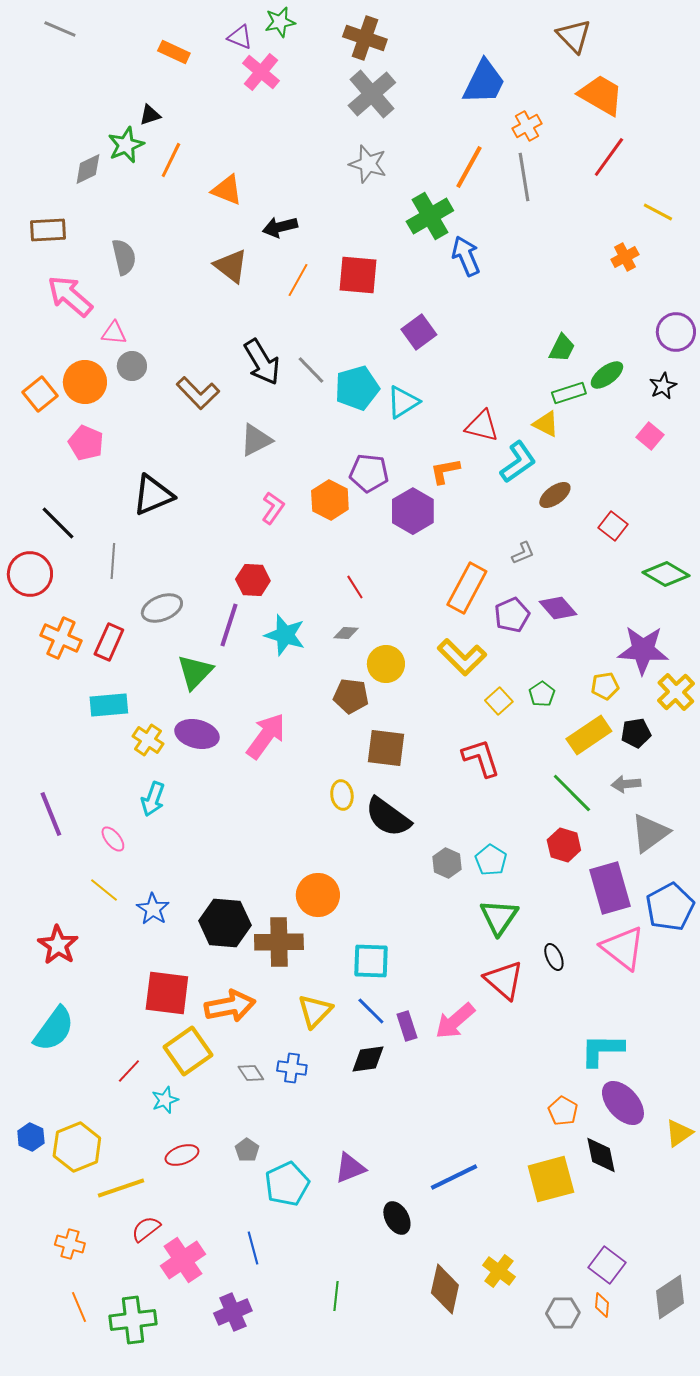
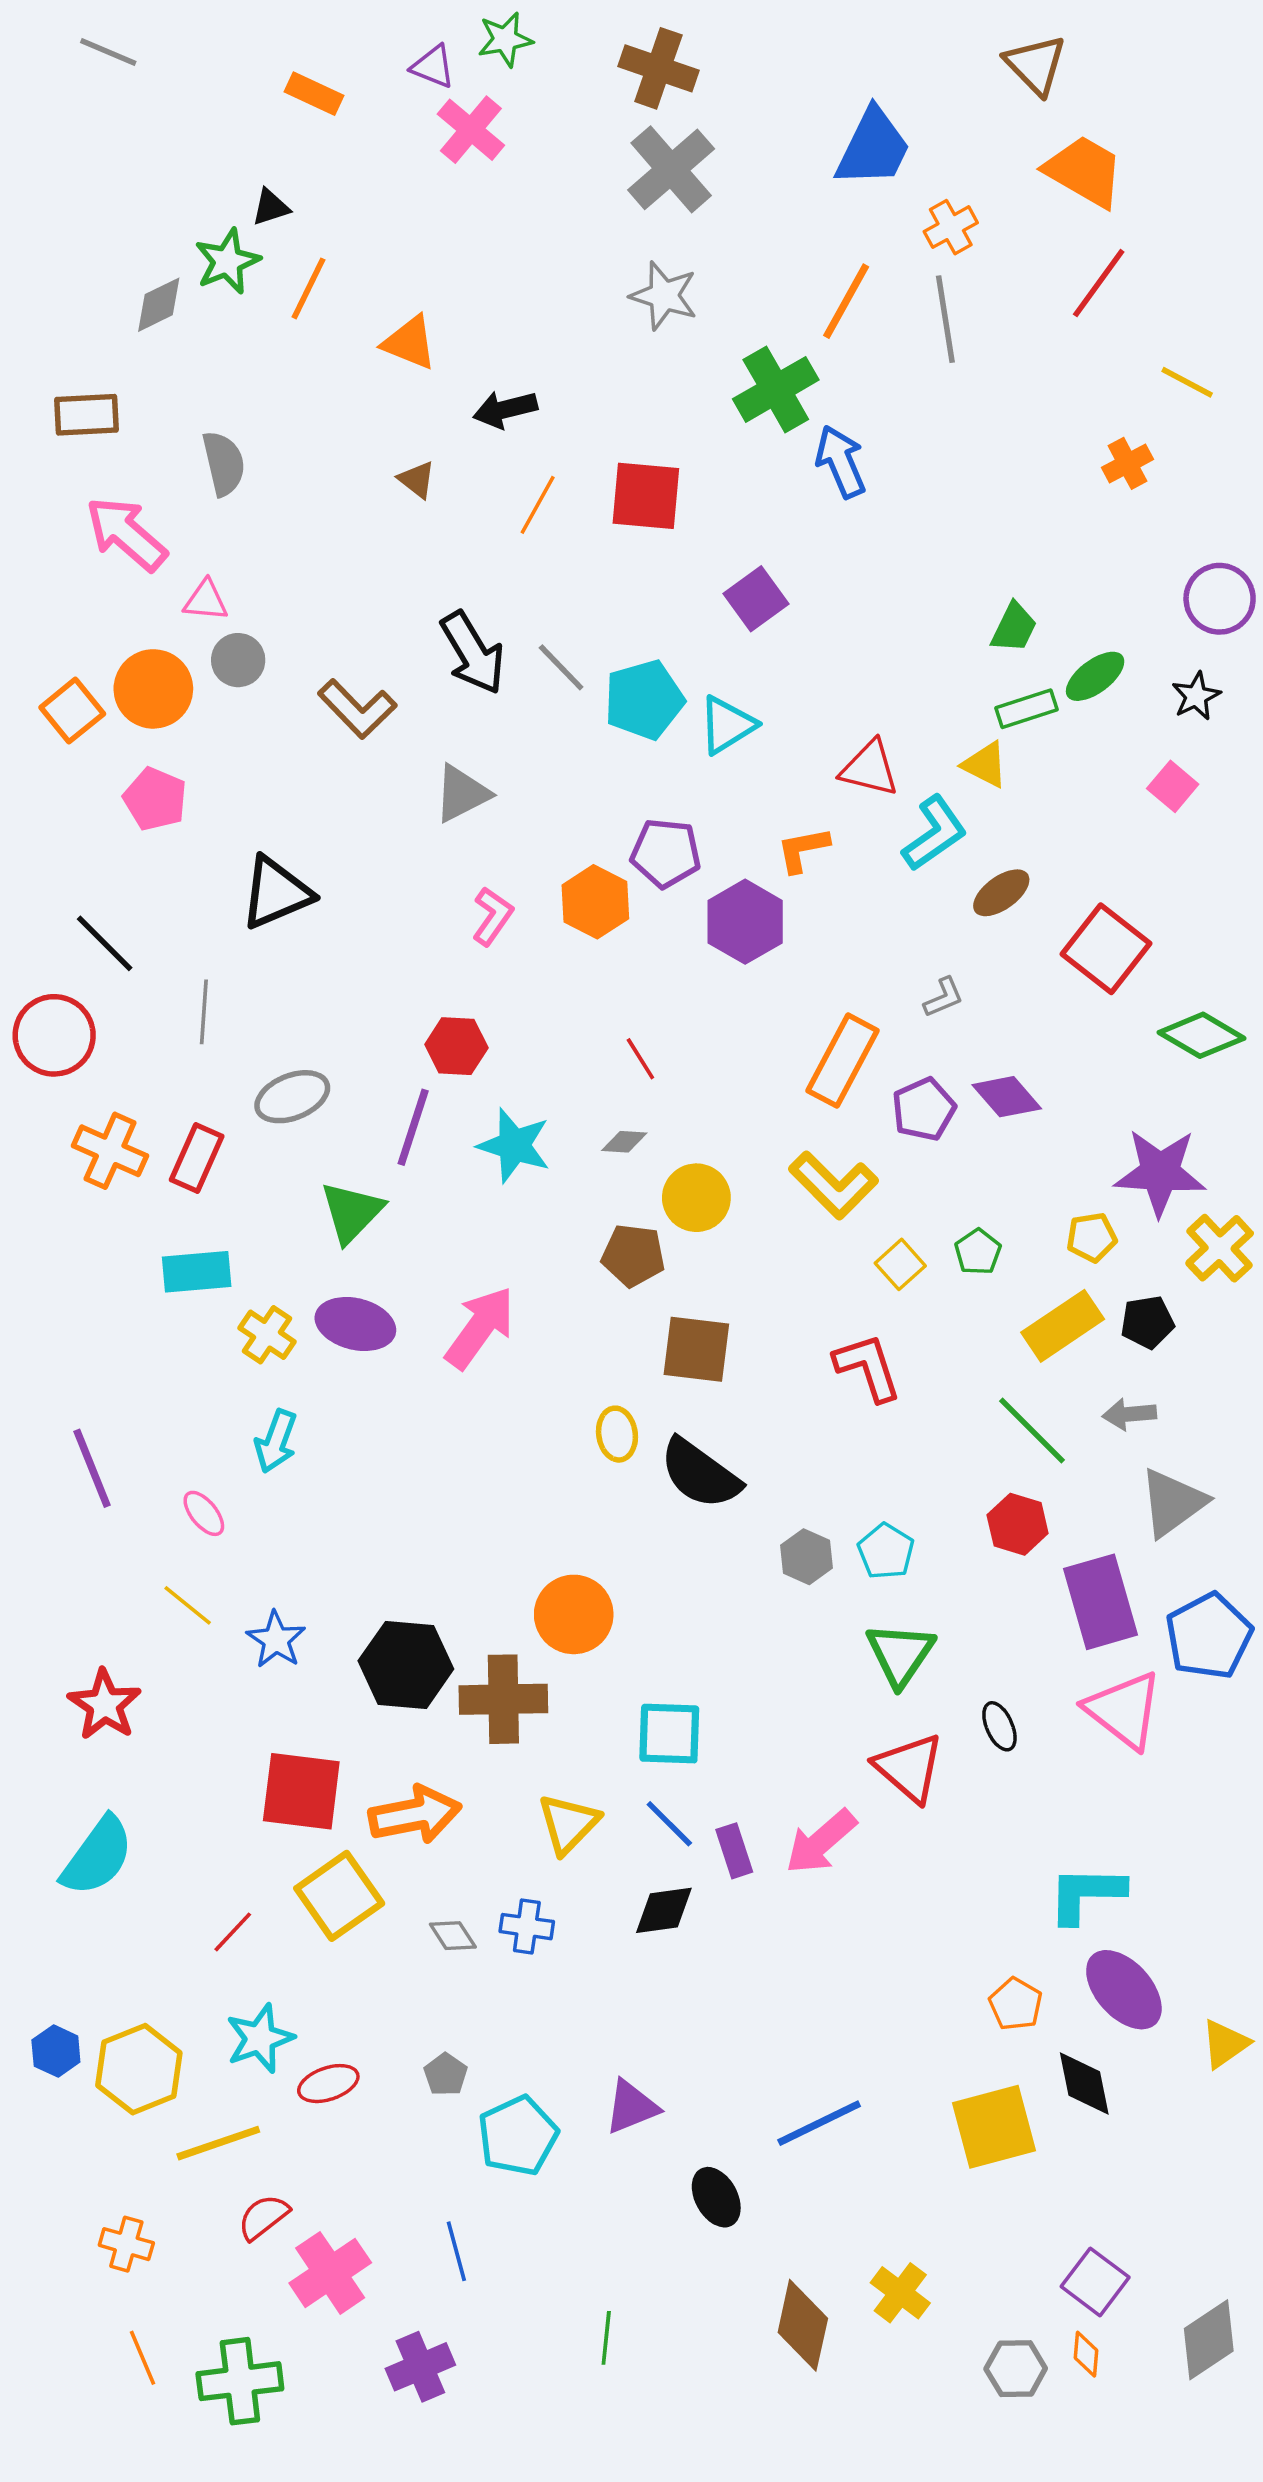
brown triangle: (231, 266) -> (417, 480), size x0.6
red square: (613, 526) -> (1106, 949), size x1.6
cyan star: (165, 1100) -> (260, 2038), moved, size x1.4

